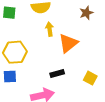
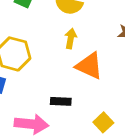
orange triangle: (68, 43) -> (89, 66), turned 45

